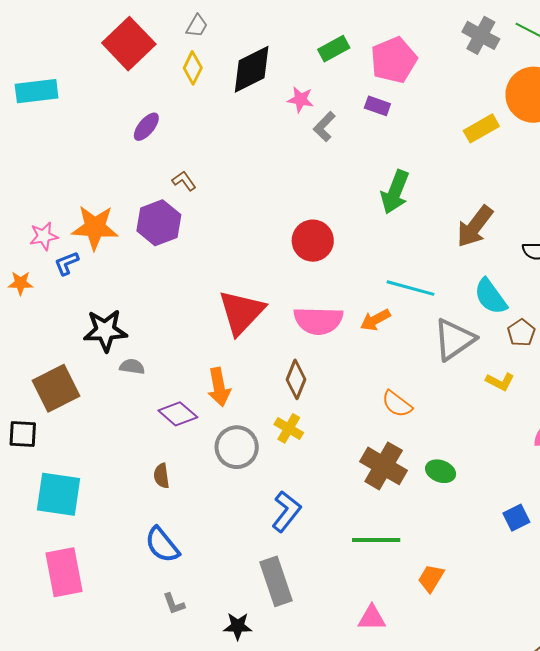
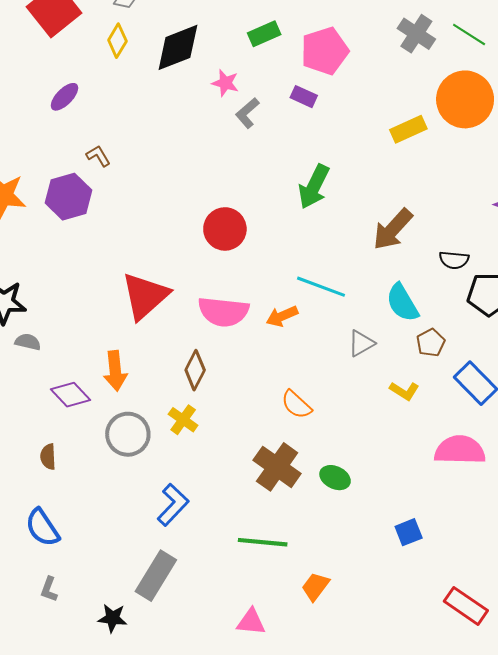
gray triangle: (454, 339) -> (361, 343), size x0.6
gray rectangle: (276, 581) -> (156, 576), turned 45
gray L-shape: (174, 604) -> (49, 589), turned 35

